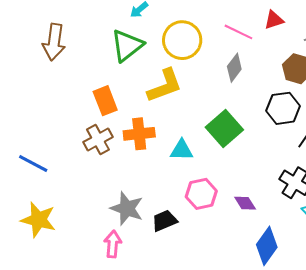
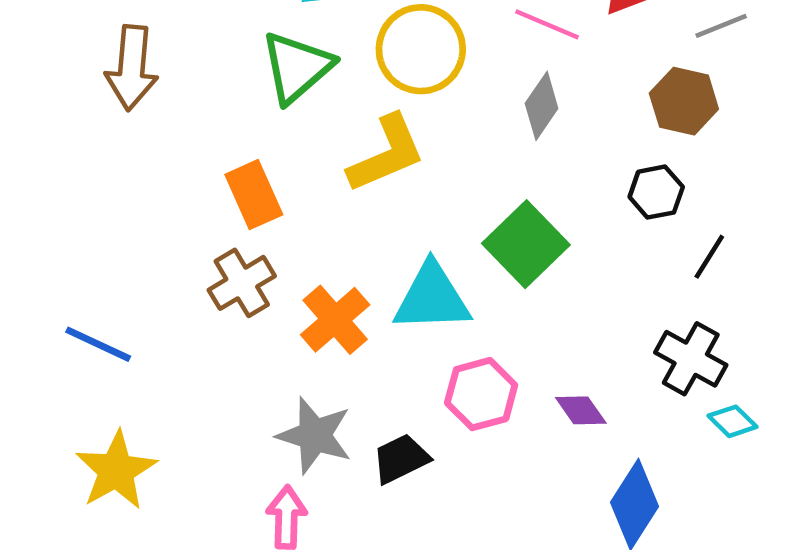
black hexagon: (283, 108) -> (656, 192), size x0.7
orange cross: (139, 134) -> (335, 320), moved, turned -32
cyan triangle: (182, 150) -> (432, 298), size x1.5
yellow star: (38, 220) -> (116, 470), turned 30

